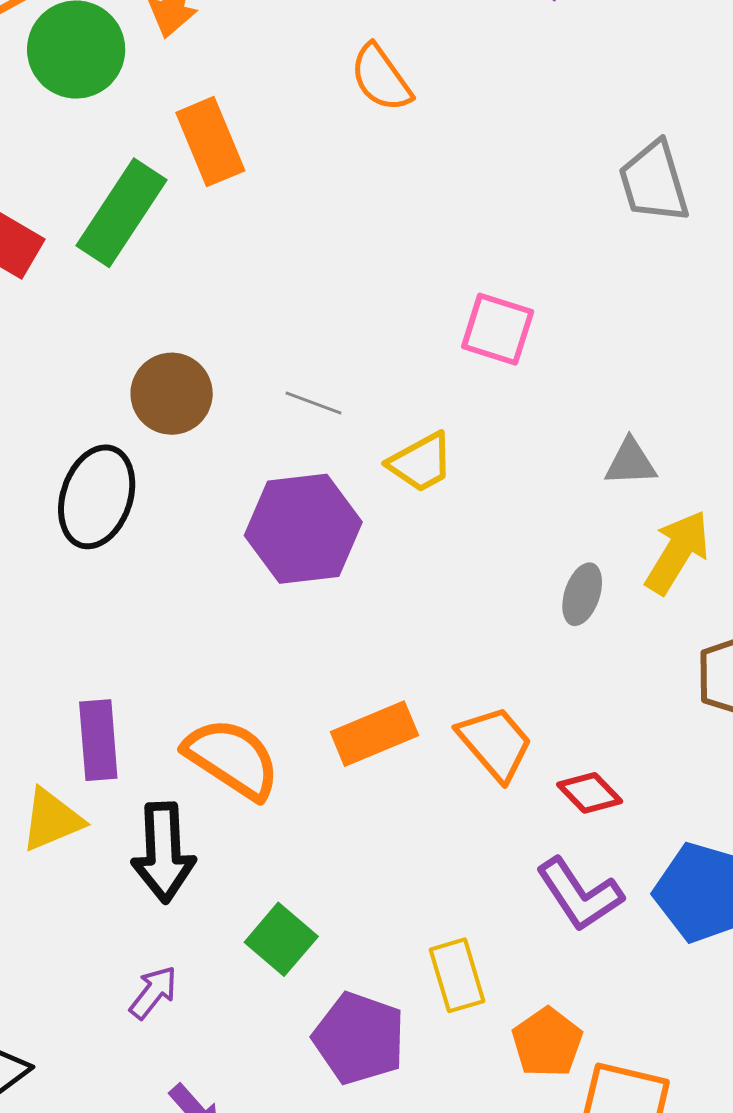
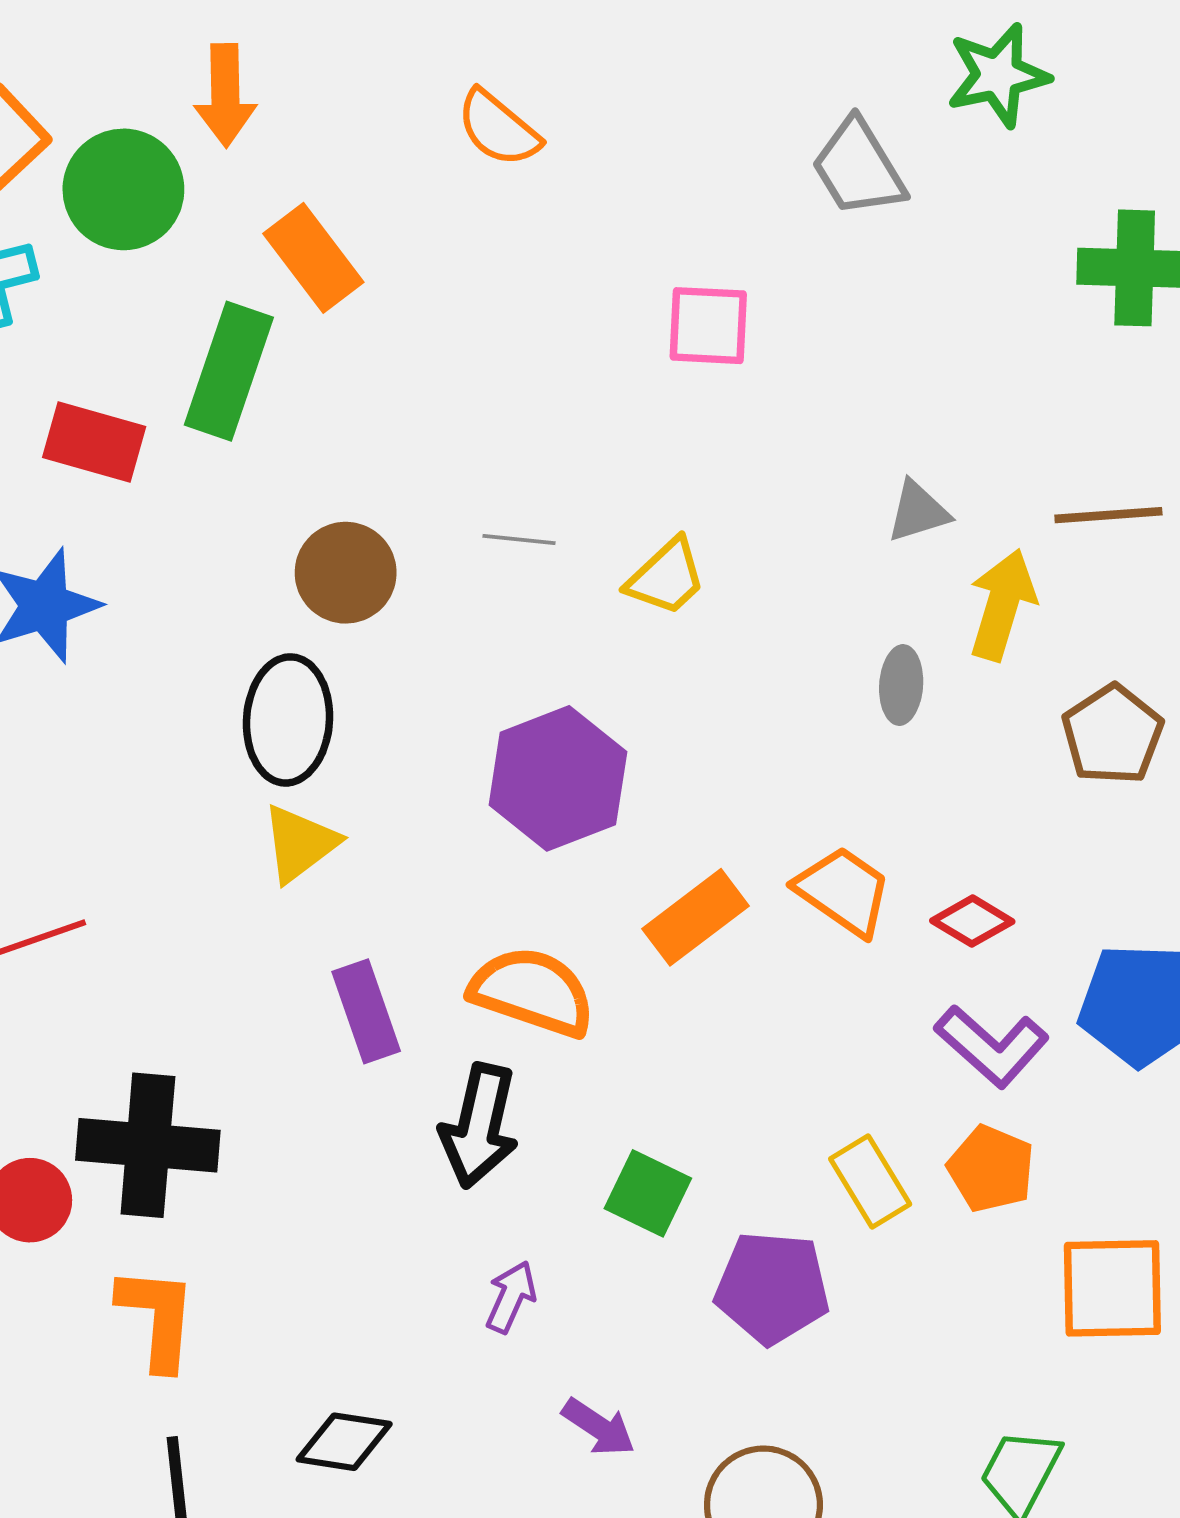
pink square: (498, 329) -> (708, 326), moved
purple hexagon: (303, 529) -> (558, 778), moved
yellow triangle: (52, 820) -> (300, 843), moved
black arrow: (163, 852) -> (479, 1126), turned 30
orange pentagon: (547, 1042) -> (991, 1169), moved

